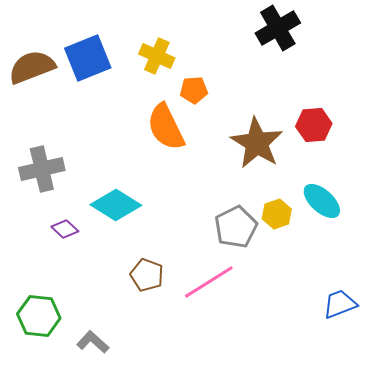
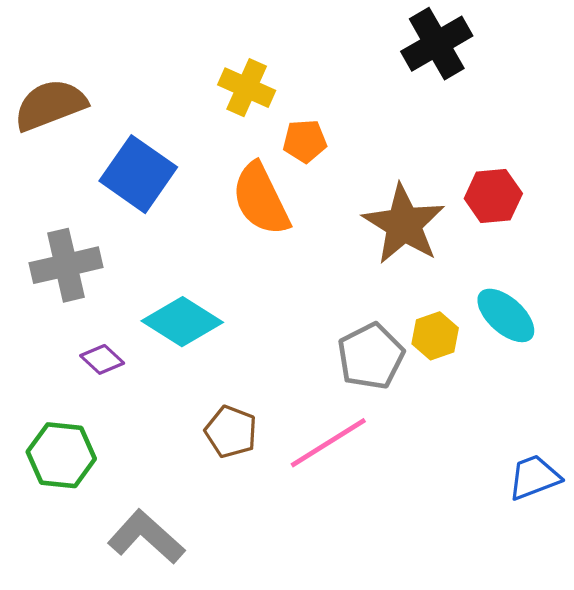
blue square: (88, 58) -> (138, 174), moved, turned -33
green hexagon: (39, 316) -> (61, 455), moved
gray L-shape: (93, 342) -> (146, 537), size x1.5

